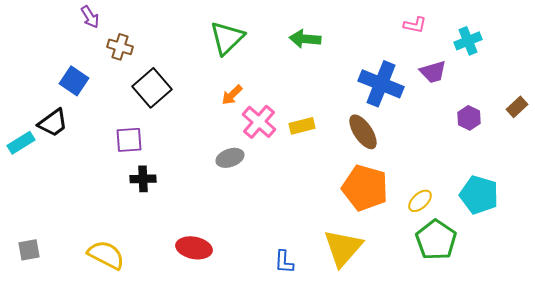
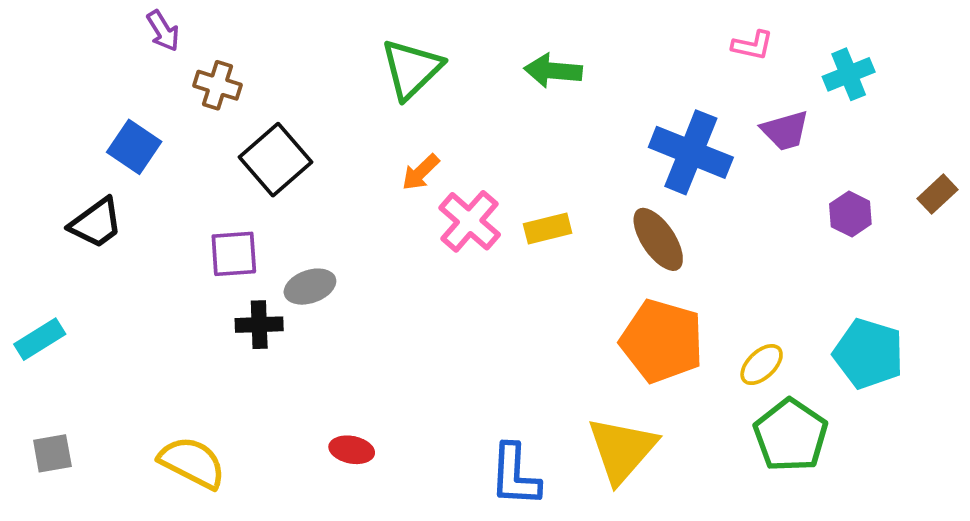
cyan rectangle: (21, 143) -> (40, 339), moved
gray ellipse: (230, 158) -> (310, 287), moved
red ellipse: (194, 248) -> (352, 450), size x0.7
blue L-shape: (284, 262) -> (515, 475), size x1.5

